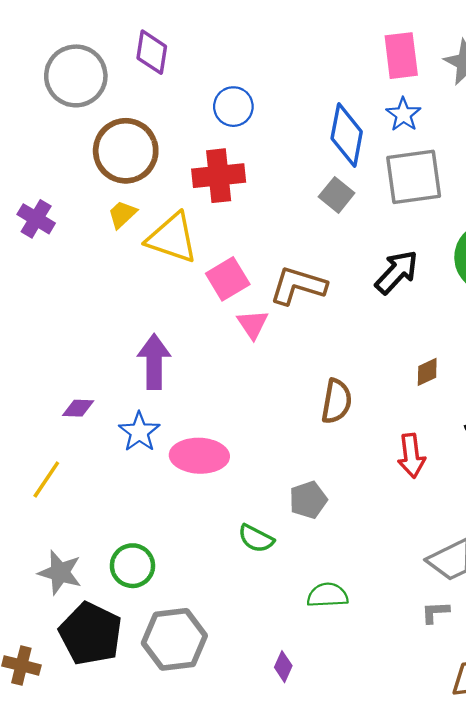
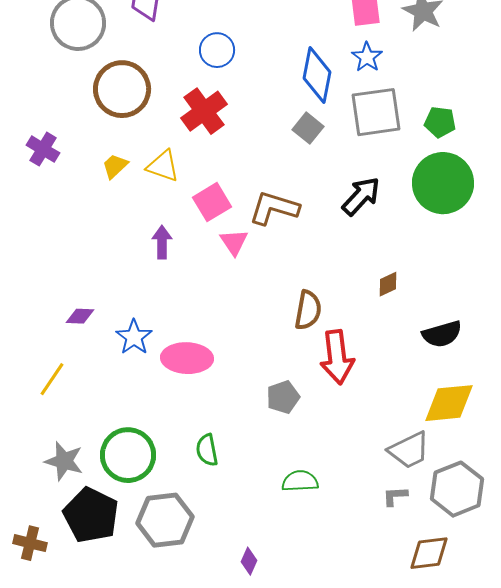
red cross: (219, 176) -> (204, 111), turned -30
yellow trapezoid: (122, 214) -> (115, 166), moved
yellow triangle: (172, 238) -> (163, 166), size x0.7
purple arrow: (154, 362) -> (162, 242), moved, size x0.7
red arrow: (411, 456) -> (337, 357), moved, size x1.4
green semicircle: (256, 538) -> (207, 450), moved, turned 52
green circle: (132, 566) -> (128, 455), size x1.4
purple diamond: (283, 667) -> (249, 561), moved

